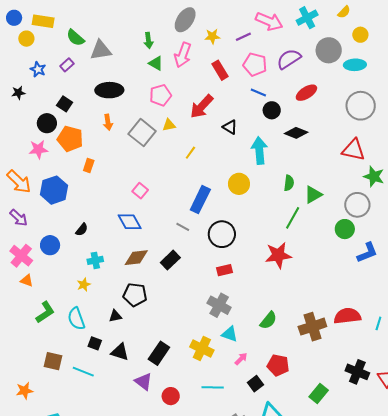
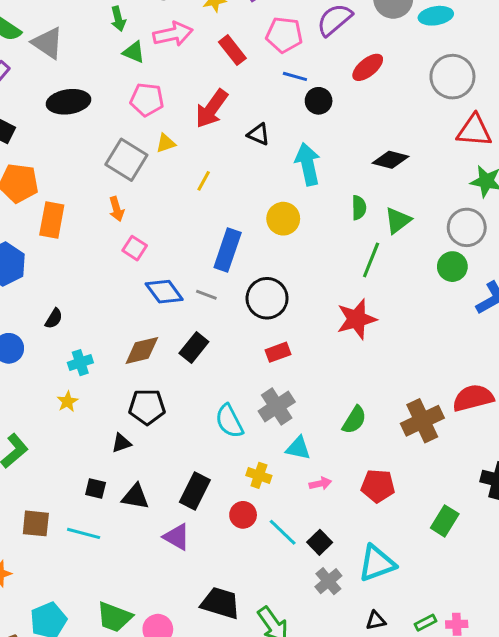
gray triangle: (101, 50) -> (48, 43), turned 50
pink arrow: (183, 55) -> (173, 34), turned -115
pink pentagon: (160, 95) -> (147, 100), turned 30
orange arrow: (108, 122) -> (117, 209), moved
black diamond: (296, 133) -> (390, 160), moved
red triangle: (353, 150) -> (474, 131), moved
orange rectangle: (89, 165) -> (52, 220), size x1.6
blue diamond: (130, 222) -> (164, 292), moved
gray cross: (219, 305) -> (277, 406), turned 35
cyan semicircle: (76, 319) -> (229, 421), moved
yellow cross: (202, 349) -> (259, 475), size x0.7
pink arrow: (241, 359) -> (320, 484), turned 40
black square: (255, 384) -> (320, 542), moved
cyan line: (213, 387) -> (283, 532), turned 50
red circle: (171, 396) -> (243, 515), moved

